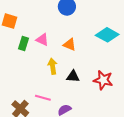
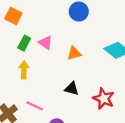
orange triangle: (70, 44) -> (74, 53), turned -48
yellow arrow: (53, 66) -> (24, 70), moved

